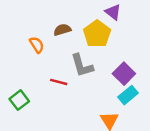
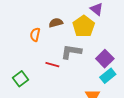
orange semicircle: (37, 45) -> (35, 35), turned -136
gray L-shape: (82, 66) -> (71, 52), turned 115

